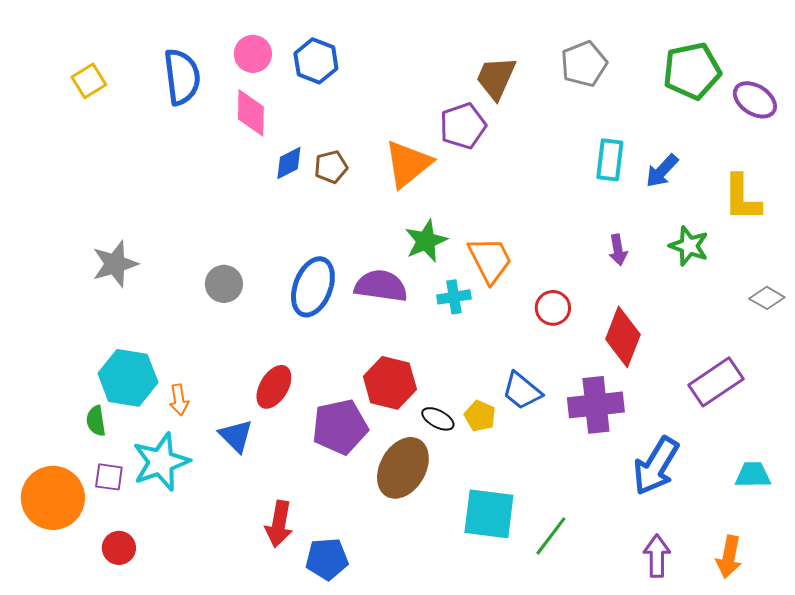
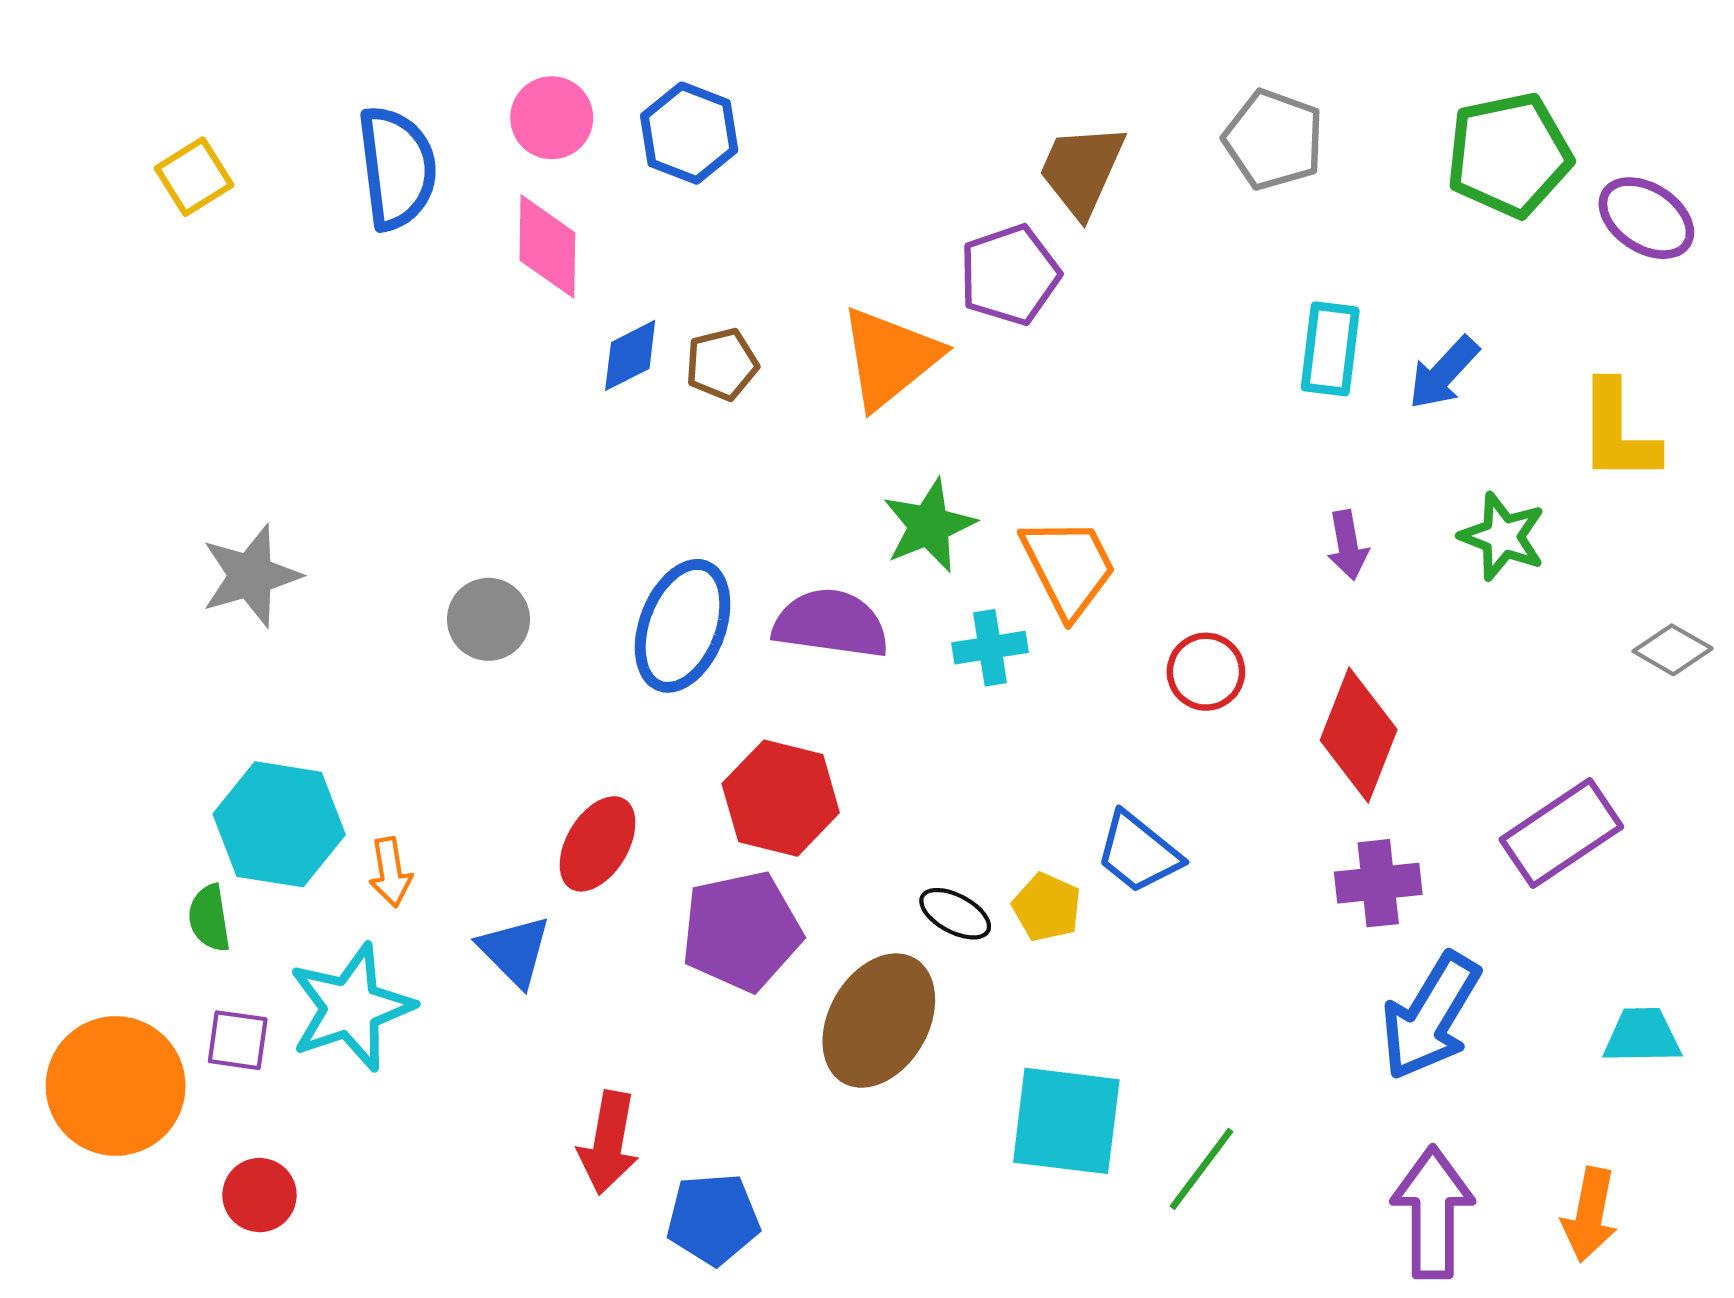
gray pentagon: (584, 64) -> (1274, 140), turned -30
red hexagon: (390, 383) -> (781, 798), moved
purple cross: (596, 405) -> (1378, 883), moved, size x0.7
purple arrow: (657, 556) -> (1433, 1212), size x1.4

